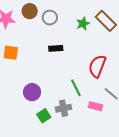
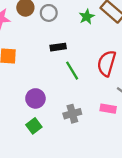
green line: (76, 88) -> (72, 71), moved
green square: (44, 116) -> (34, 126), moved

